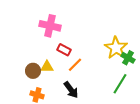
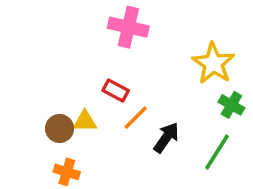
pink cross: (50, 26) -> (128, 27), moved
yellow star: (116, 48) -> (213, 63), moved
black arrow: (71, 90) -> (166, 138), moved, turned -108

